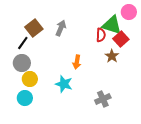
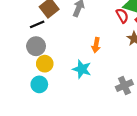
red semicircle: (101, 35) -> (122, 16), turned -32
black line: (23, 43) -> (37, 24), turned 32

